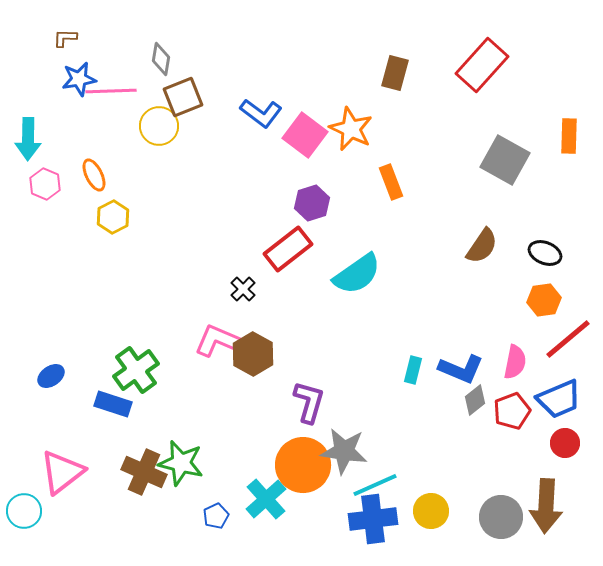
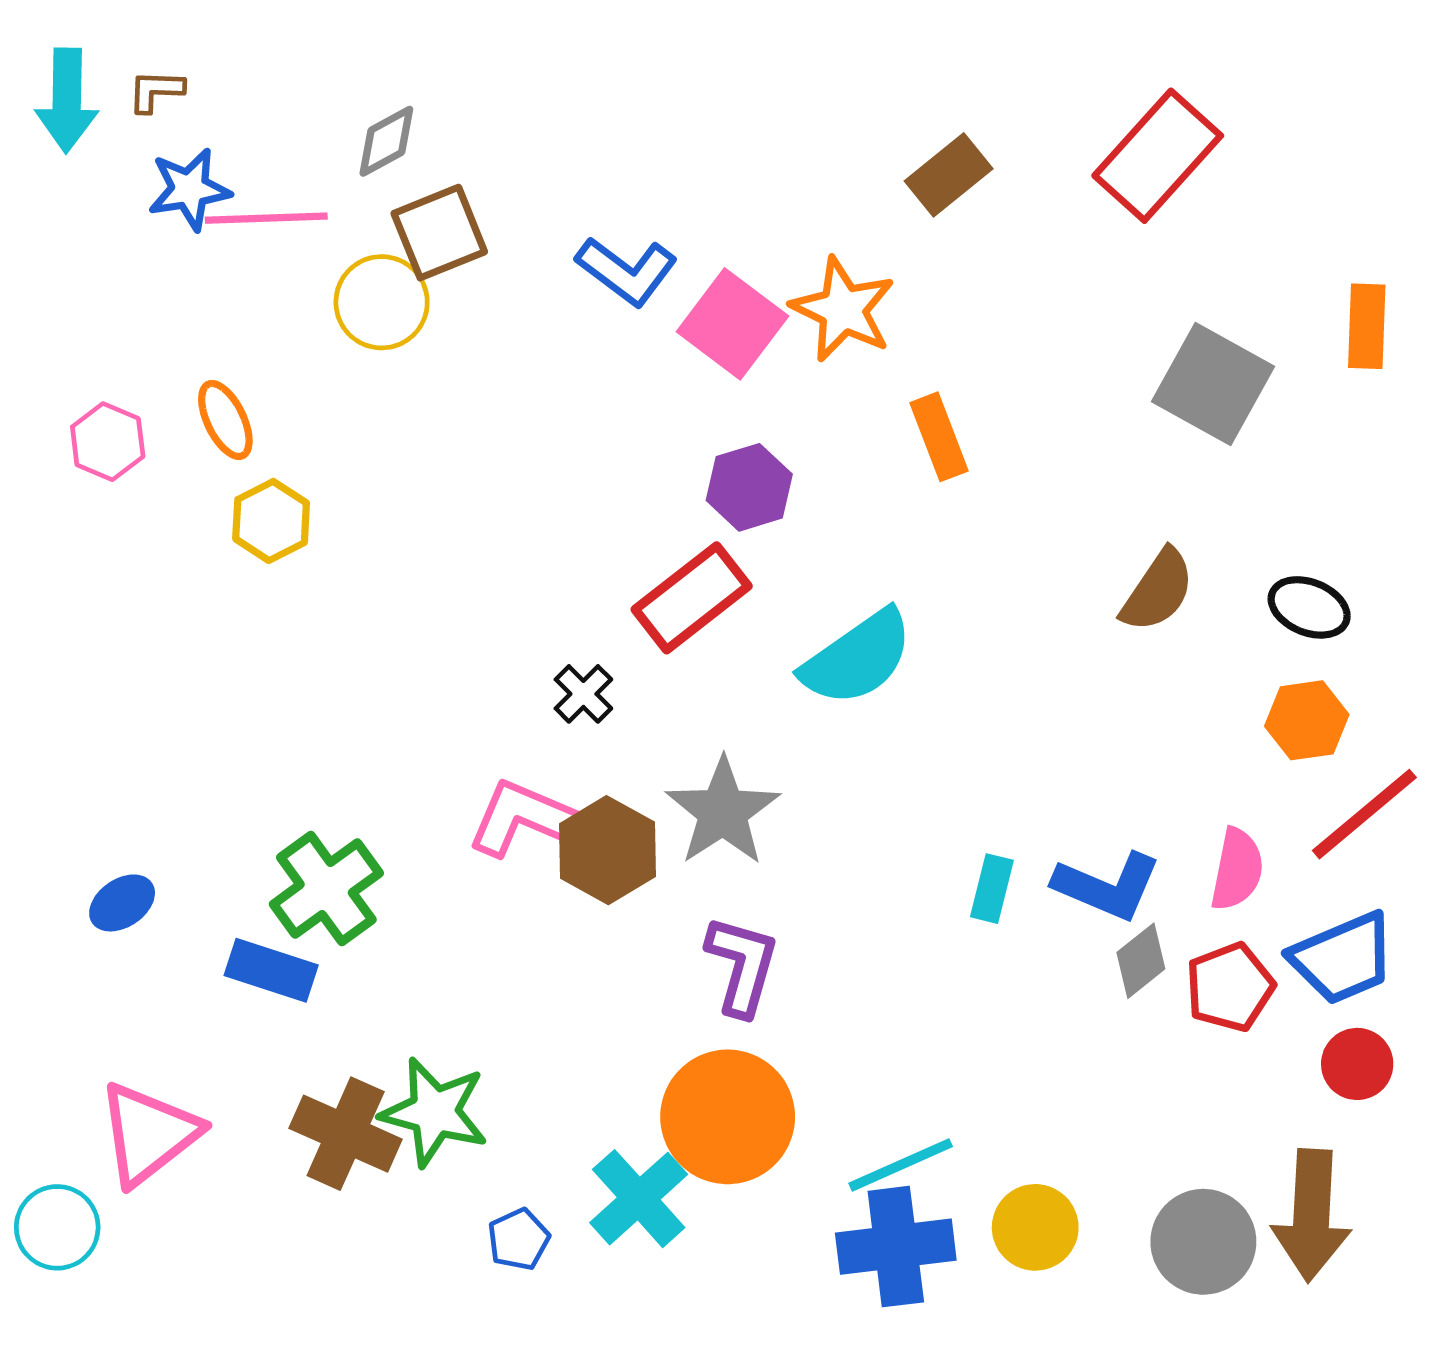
gray diamond: (161, 59) -> (386, 141), turned 52
brown rectangle: (395, 73) -> (949, 175), turned 36
cyan arrow: (28, 139) -> (67, 100), moved
gray star: (344, 451) -> (723, 812), moved, turned 30

